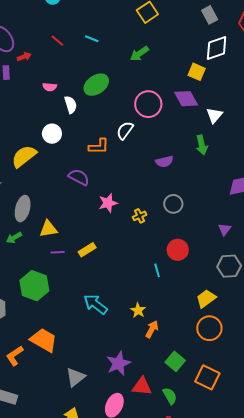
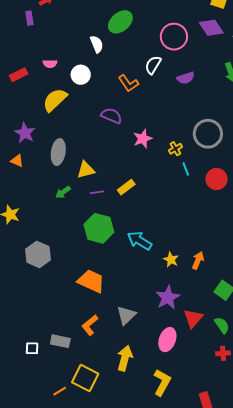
pink semicircle: (50, 87) -> (50, 64), moved
orange L-shape: (99, 146) -> (128, 83), turned 60
purple semicircle: (164, 162) -> (186, 78), moved
gray circle: (173, 204) -> (208, 134), size x1.5
green arrow: (14, 238) -> (63, 192), moved
cyan line: (157, 270) -> (186, 169), moved
green hexagon: (34, 286) -> (99, 228), moved
yellow star: (138, 310) -> (171, 260), moved
orange L-shape: (15, 356) -> (90, 325), moved
red triangle: (142, 386) -> (193, 318), turned -50

